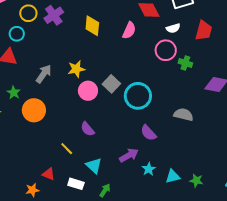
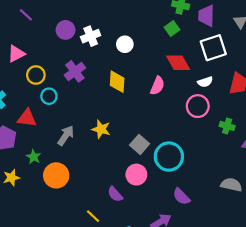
yellow circle: (28, 13) -> (36, 75), moved
cyan circle: (17, 34) -> (49, 96), moved
green cross: (185, 63) -> (227, 126), moved
yellow star: (76, 69) -> (101, 129), turned 30
pink circle: (88, 91) -> (136, 175), moved
gray semicircle: (183, 115) -> (231, 185), moved

